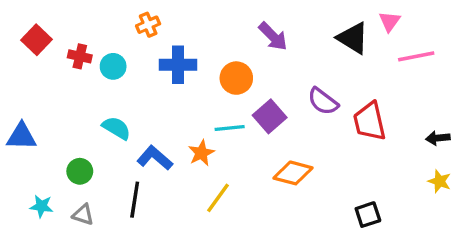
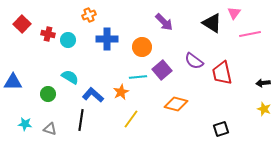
green circle: (80, 171) -> (48, 94), moved

